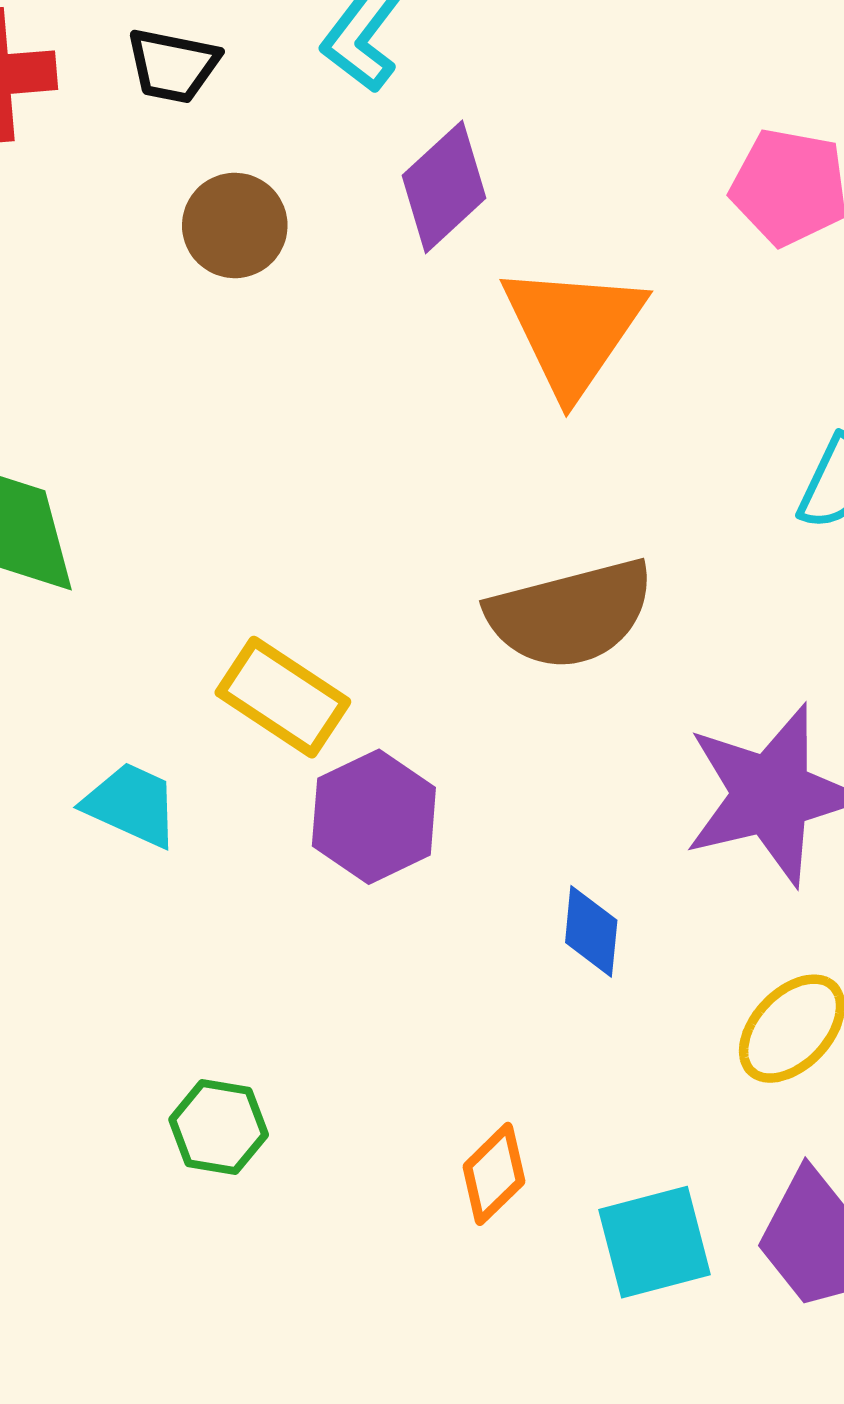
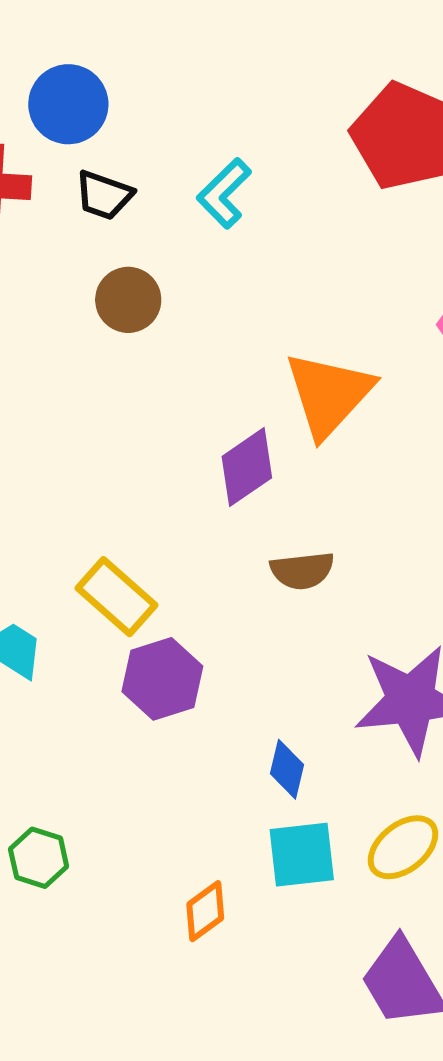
purple diamond: (444, 187) -> (247, 467), moved
brown semicircle: (571, 614) -> (302, 571), size x0.6
cyan square: (654, 1242) -> (302, 855), moved

